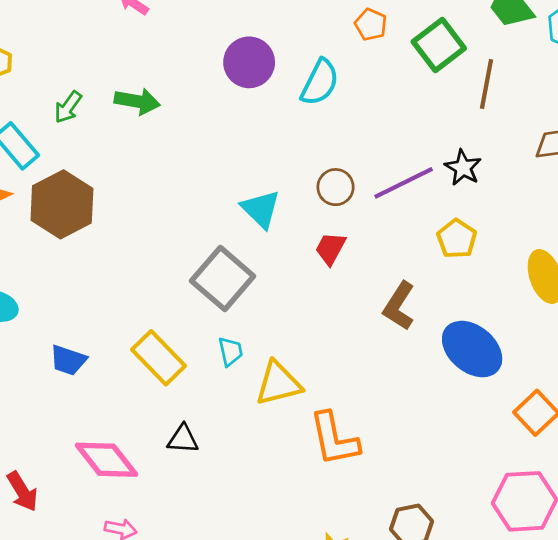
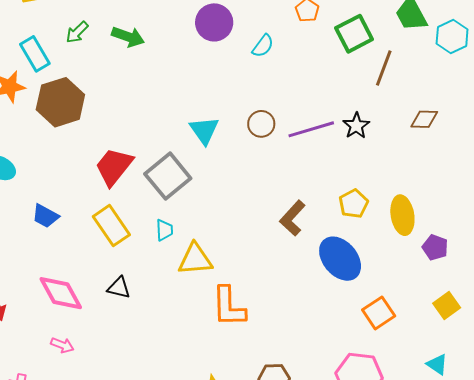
cyan semicircle: (320, 82) -> (263, 46), size x0.7
yellow pentagon: (457, 239) -> (354, 204), moved
red trapezoid: (330, 248) -> (114, 167), moved, size x1.6

